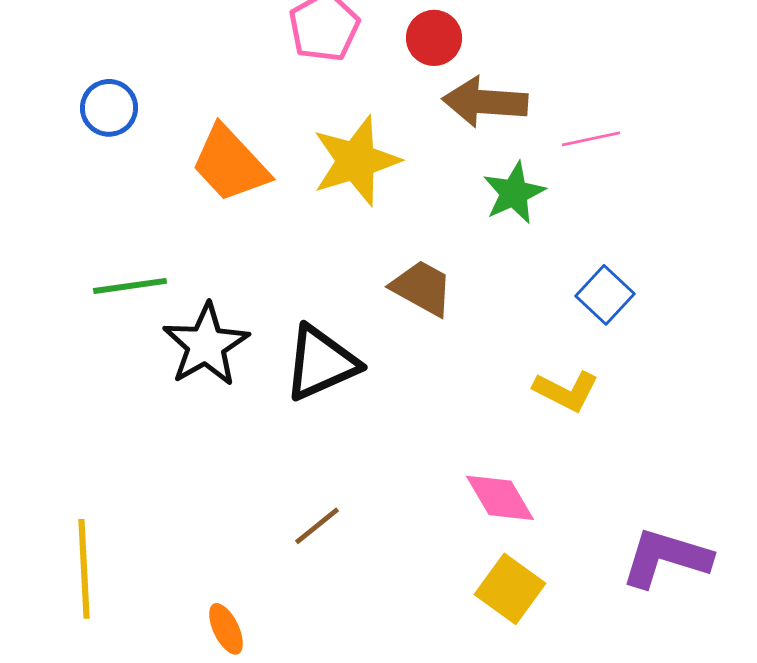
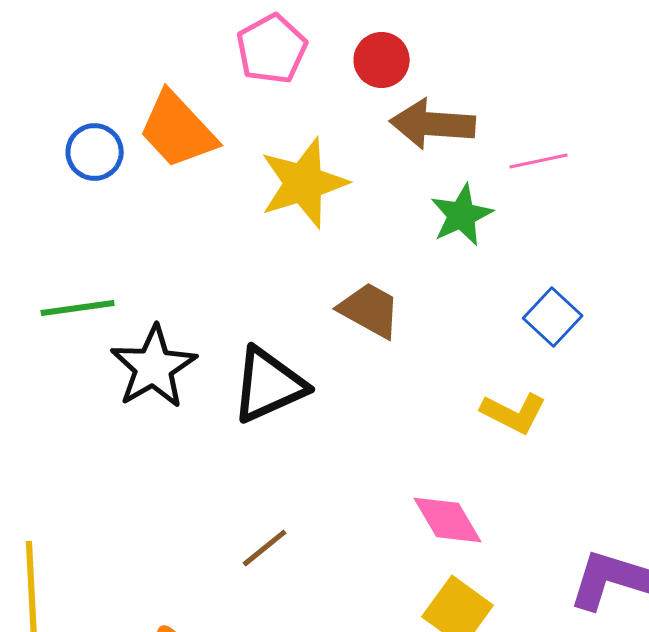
blue circle: (109, 108) -> (95, 152), moved
orange trapezoid: (230, 164) -> (178, 130), moved

